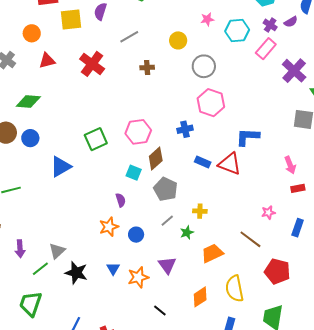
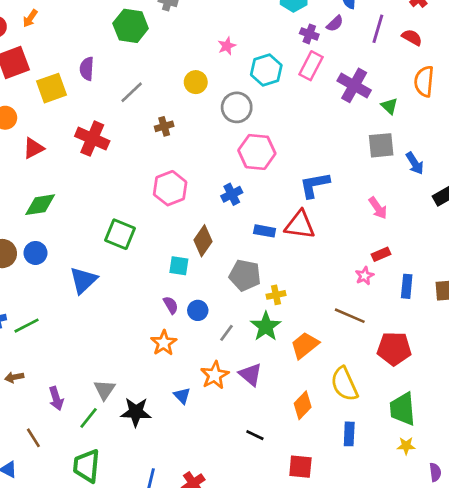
cyan hexagon: (237, 30) -> (266, 70), moved
green diamond: (28, 101) -> (40, 205), moved
pink hexagon: (138, 132) -> (170, 188), moved
green square: (96, 139) -> (120, 234), turned -30
red rectangle: (298, 188) -> (381, 254), moved
gray pentagon: (166, 189) -> (245, 275), moved
gray line: (167, 221) -> (227, 333), moved
green star: (187, 233) -> (266, 326), size x1.6
blue circle: (136, 235) -> (198, 310), moved
orange star: (138, 277) -> (215, 375), moved

